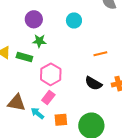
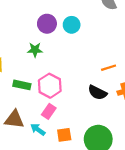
purple circle: (34, 19) -> (47, 24), moved
orange line: (100, 54) -> (109, 68), moved
green rectangle: (24, 57) -> (22, 85), moved

